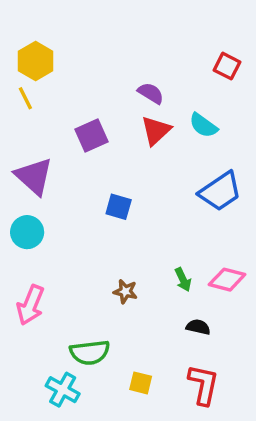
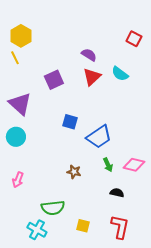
blue trapezoid: (220, 191) -> (99, 137), moved
pink arrow: (30, 305) -> (18, 180), size x0.7

